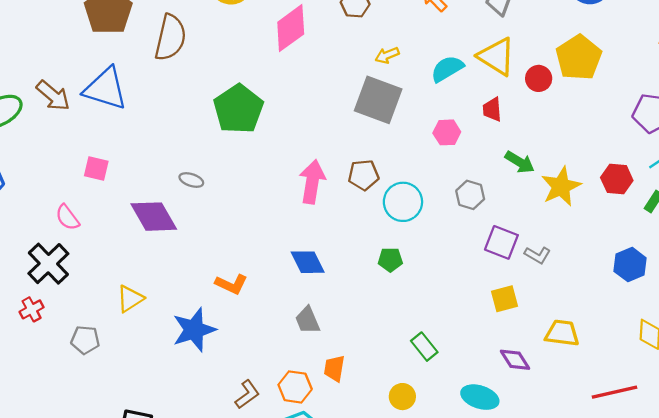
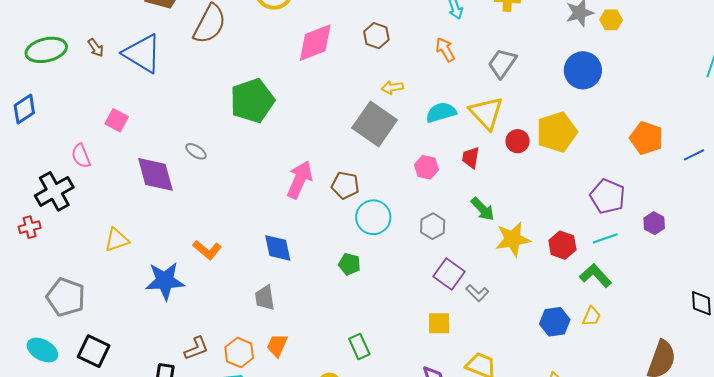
brown arrow: (53, 96) -> (96, 48), size x0.6
gray pentagon: (85, 340) -> (66, 297), moved, size x1.5

